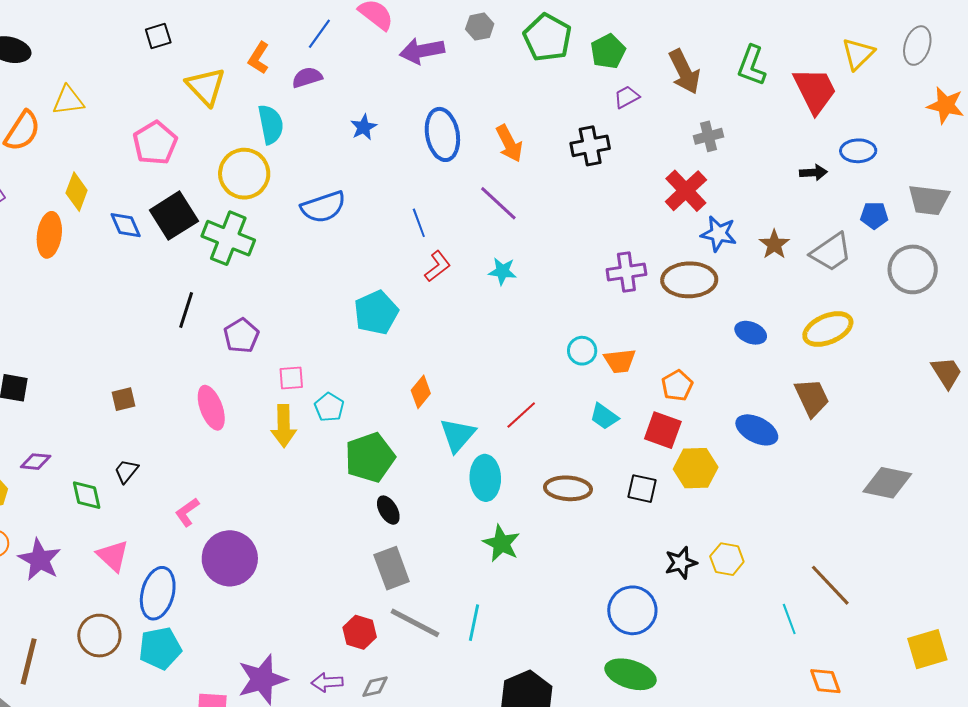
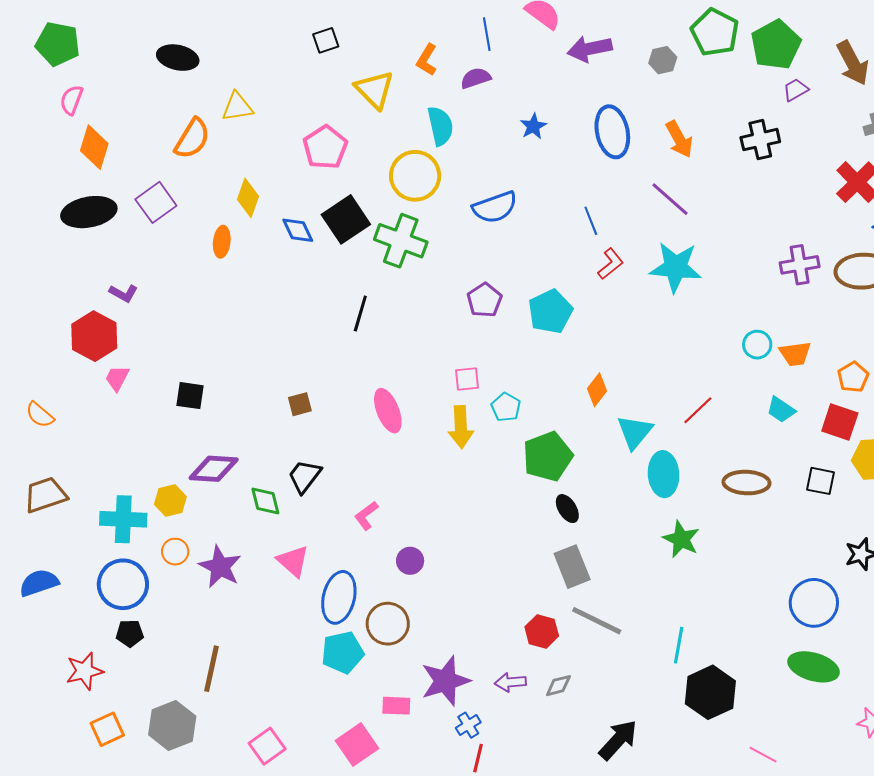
gray hexagon: (480, 27) -> (663, 60), moved
blue line: (319, 34) -> (487, 34), turned -44
green pentagon: (608, 51) -> (776, 45), size x1.4
orange ellipse: (49, 235) -> (222, 242), size x0.7
cyan star: (502, 271) -> (676, 267), size x1.8
purple pentagon: (241, 336) -> (484, 300), moved
purple diamond: (36, 462) -> (214, 469), size x1.6
black trapezoid: (126, 471) -> (305, 476), size x1.4
purple circle: (230, 558) -> (410, 561), size x0.5
cyan line: (474, 623) -> (679, 645), moved
brown circle: (99, 636) -> (388, 624), moved

